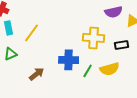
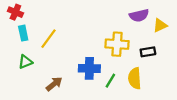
yellow semicircle: (110, 69) -> (135, 78), turned 102

